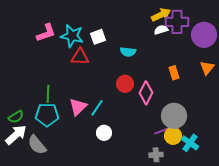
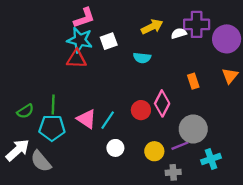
yellow arrow: (161, 15) -> (152, 27), moved
pink L-shape: (46, 33) -> (84, 18), moved
red triangle: (80, 57) -> (76, 59), moved
red circle: (125, 84) -> (141, 110), moved
pink triangle: (78, 107) -> (86, 119), turned -42
green semicircle: (16, 117) -> (25, 111), moved
yellow circle: (173, 136) -> (154, 151), moved
cyan cross: (190, 143) -> (211, 159), turned 36

